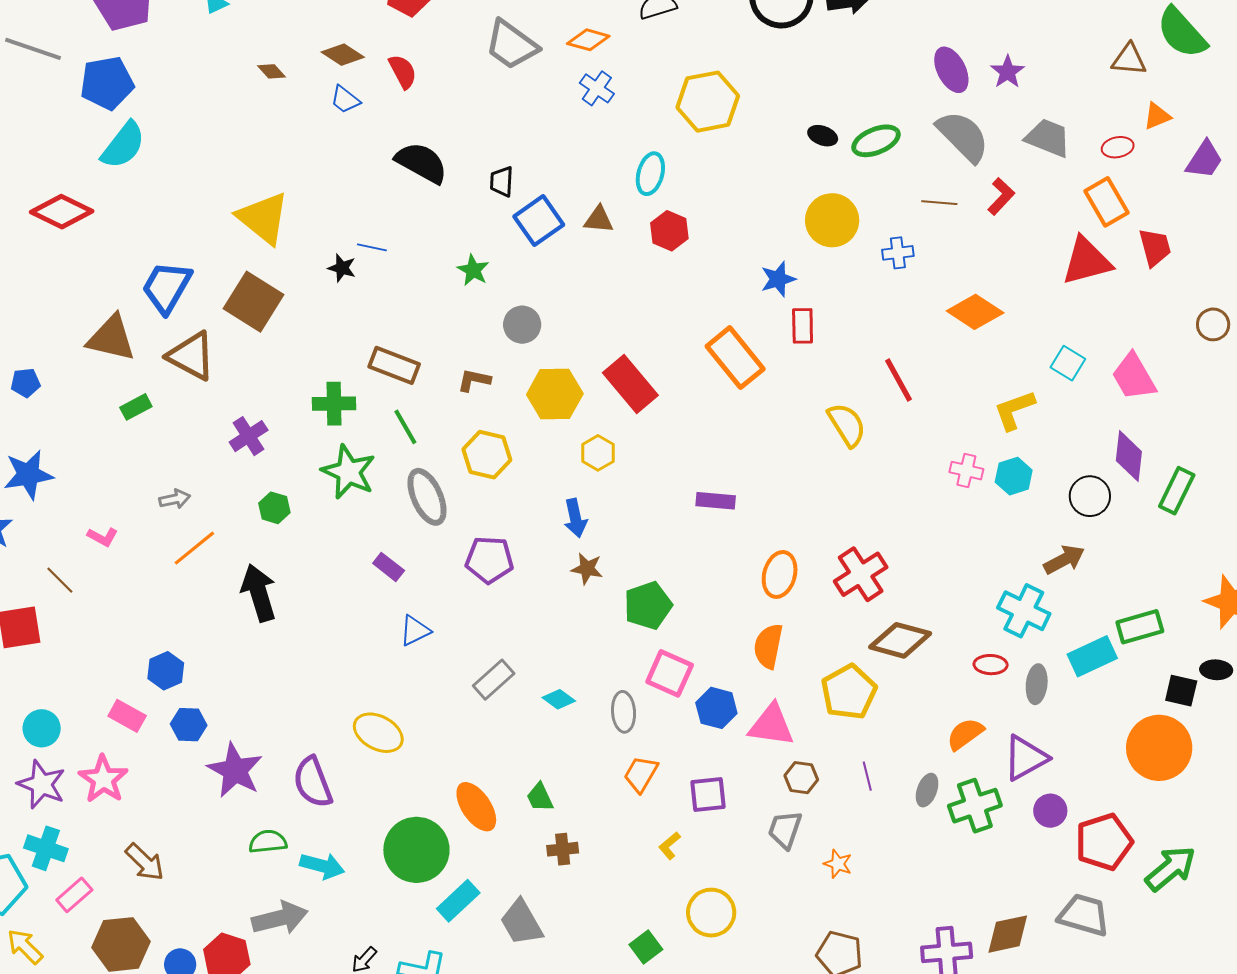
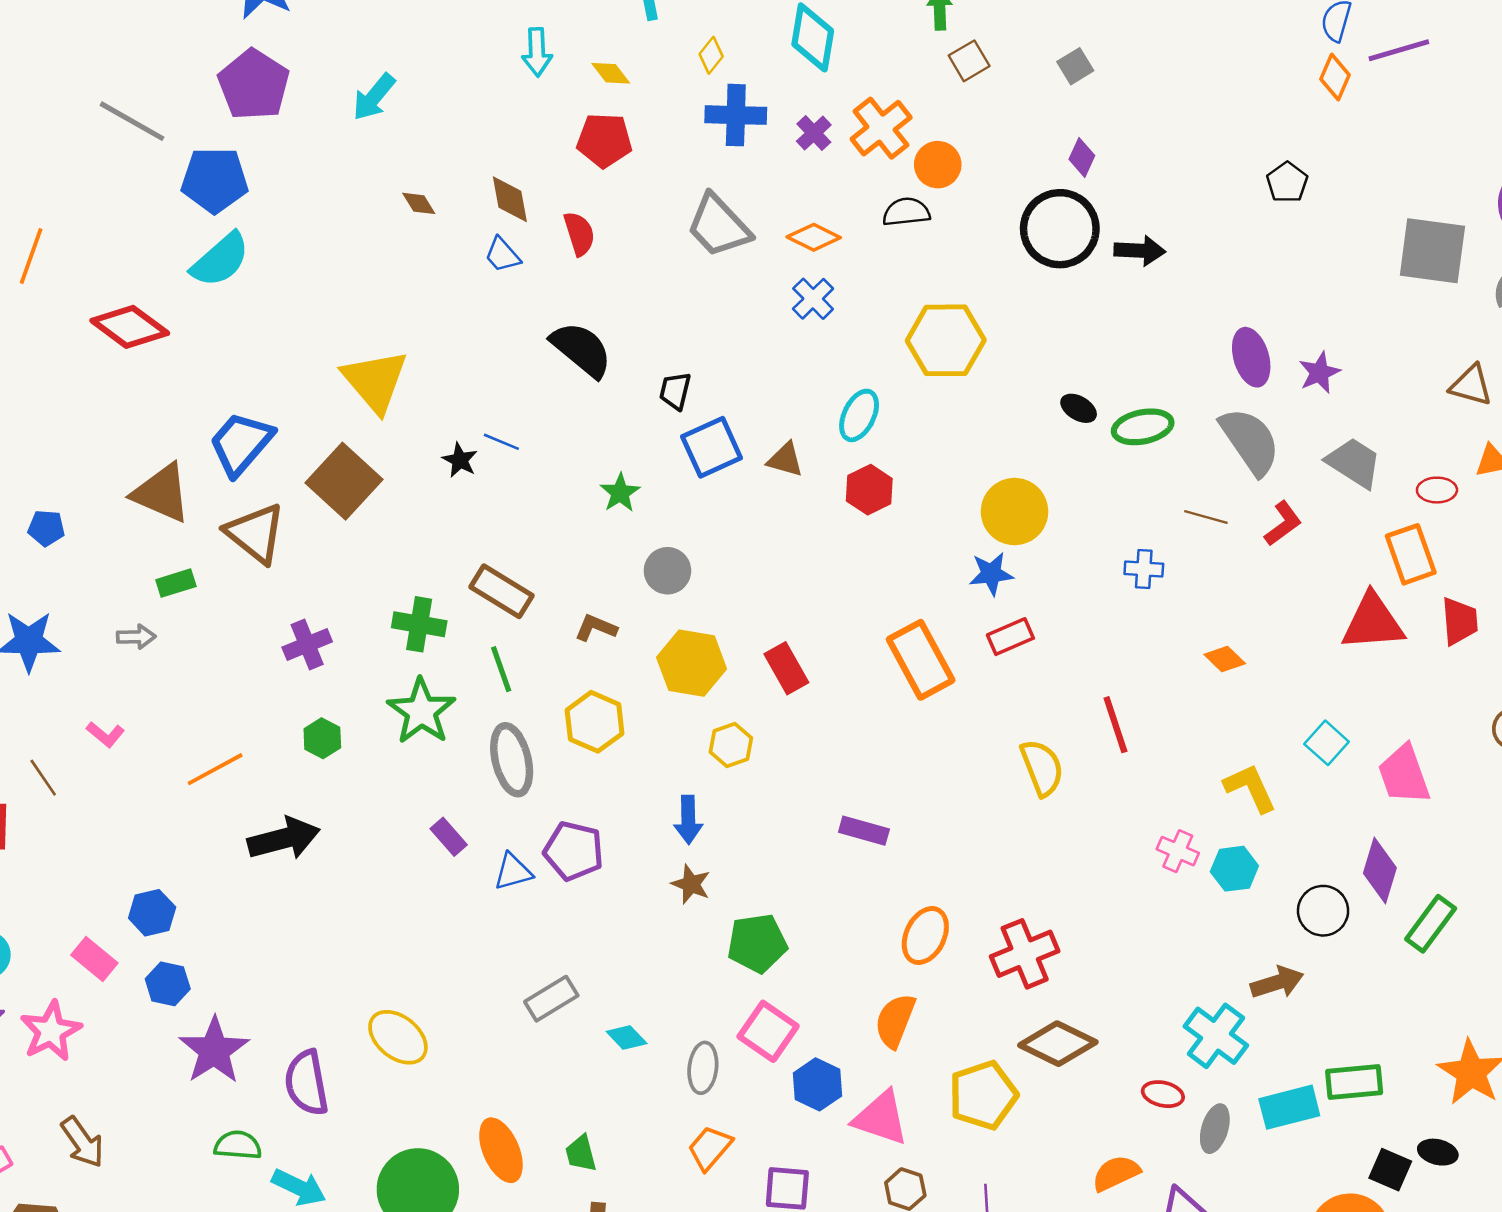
brown diamond: (343, 55) -> (510, 199), turned 36
yellow circle: (832, 220) -> (1015, 512), moved
orange diamond: (975, 312) -> (1225, 659), size x0.6
red rectangle: (803, 326) -> (1010, 637), turned 57
red rectangle: (630, 384) -> (786, 668), size x0.7
yellow L-shape: (1014, 410) -> (1250, 788), turned 75
gray arrow: (175, 499) -> (136, 637), moved
black arrow: (259, 593) -> (284, 839), turned 82
blue triangle: (415, 631) -> (513, 872), moved

